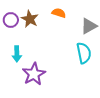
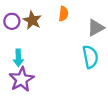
orange semicircle: (59, 13) -> (63, 14), turned 80
purple star: (34, 74) -> (22, 79), moved

